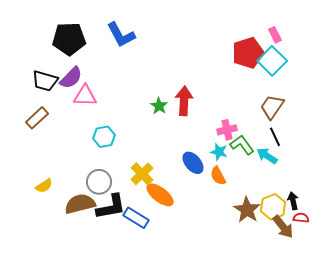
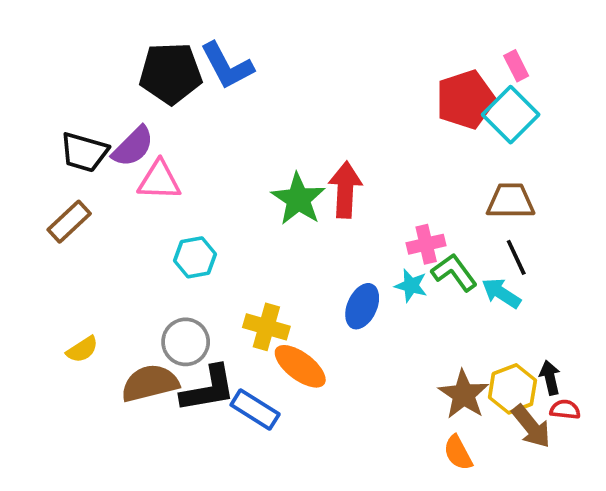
black pentagon: (69, 39) -> (171, 73), moved
green star: (159, 106) -> (298, 199), size x1.6
brown trapezoid: (272, 107) -> (511, 201), turned 56
blue ellipse: (193, 163) -> (362, 306), turned 65
yellow cross: (142, 174) -> (266, 327), turned -30
orange semicircle: (218, 176) -> (458, 453), moved

